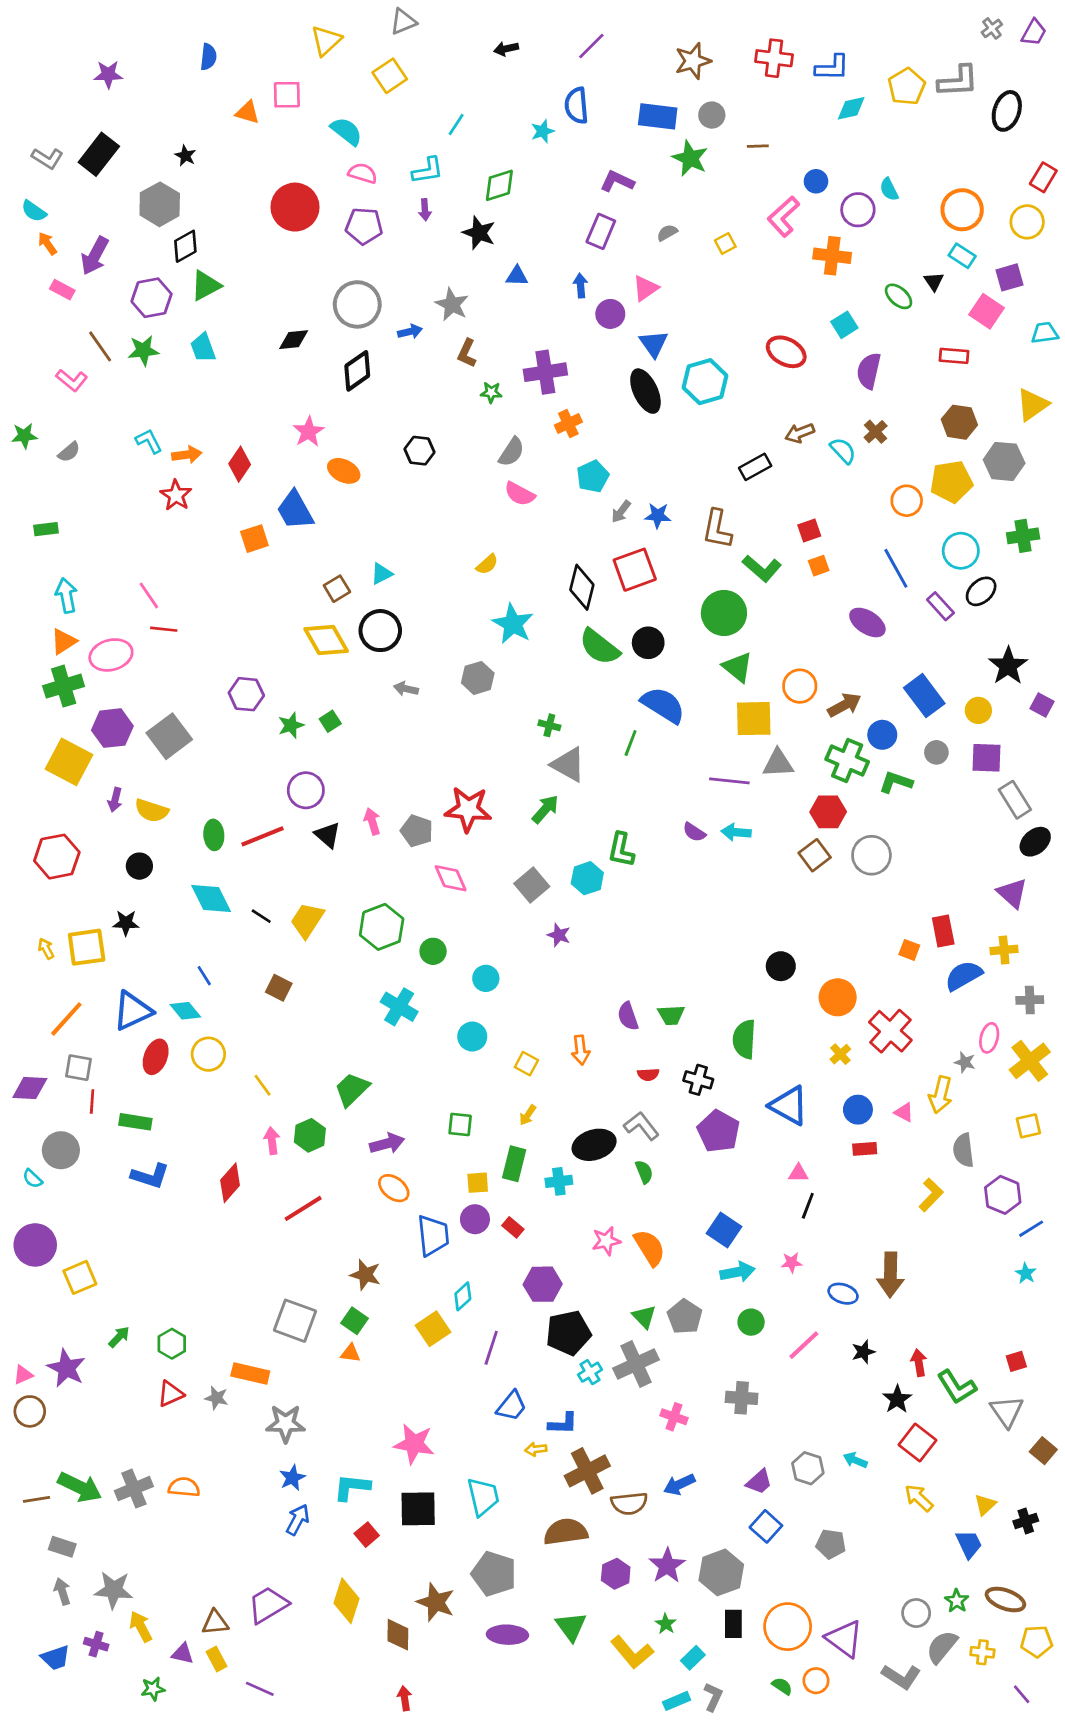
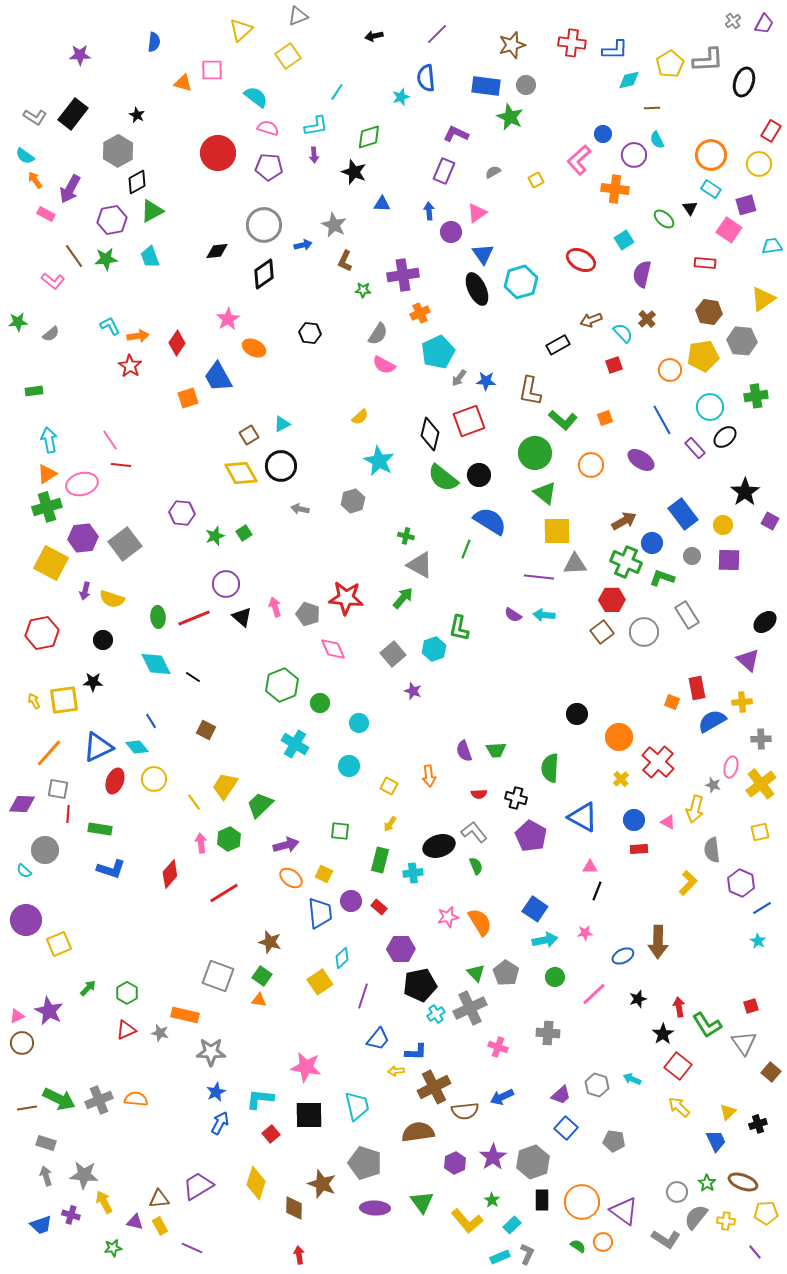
brown line: (758, 146) -> (652, 108), moved
cyan pentagon: (593, 476) -> (438, 352), size x1.4
red square: (809, 530) -> (614, 365), moved
orange circle: (800, 686) -> (591, 465), moved
gray rectangle: (1015, 800) -> (687, 615), moved
yellow trapezoid: (307, 920) -> (225, 786), moved
yellow square: (478, 1183) -> (324, 874), moved, turned 30
blue ellipse: (843, 1294) -> (623, 956), turned -45

